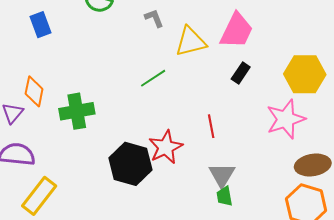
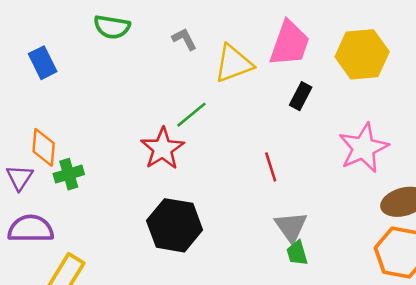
yellow hexagon: (305, 74) -> (362, 54), moved
green cross: (77, 111) -> (69, 174), moved, size x0.7
red star: (166, 147) -> (163, 149), moved

